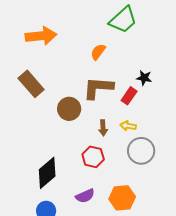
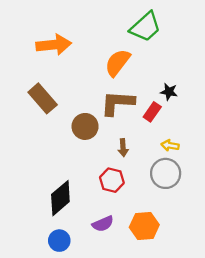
orange semicircle: (98, 52) -> (117, 63), size x1.5
yellow arrow: (128, 126) -> (170, 145), moved

